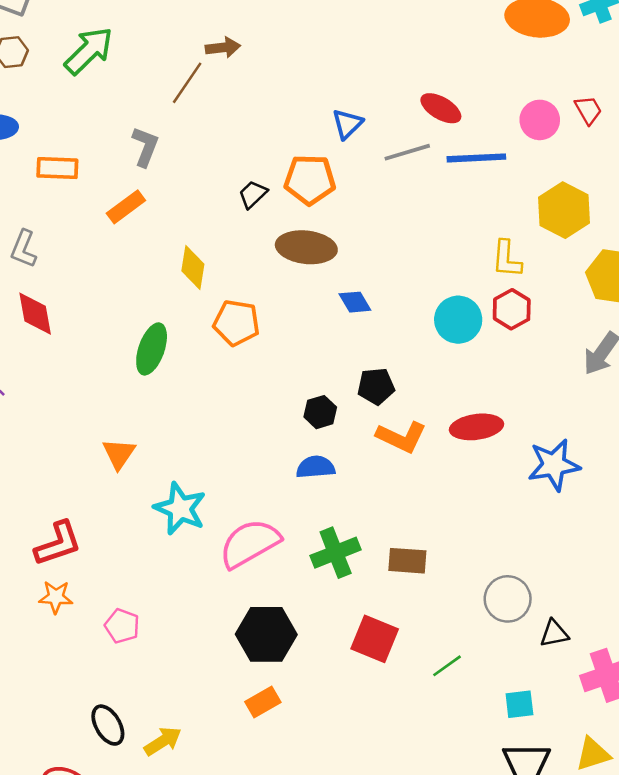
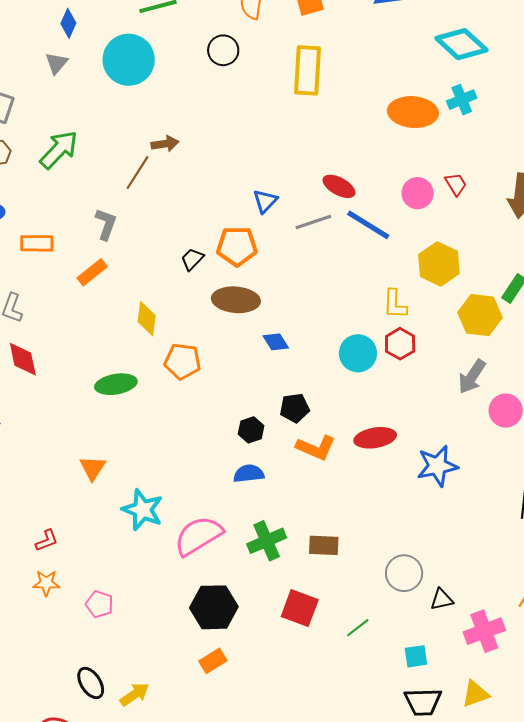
blue line: (476, 158) -> (368, 225), turned 36
green ellipse: (152, 349) -> (116, 384), turned 63
red L-shape: (58, 544) -> (47, 541), size x0.6

